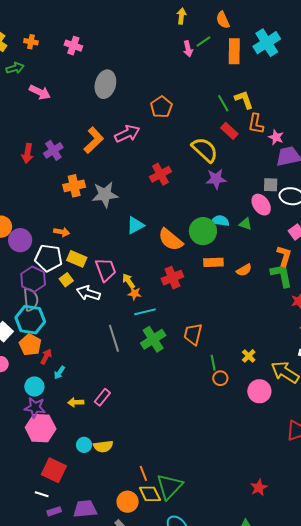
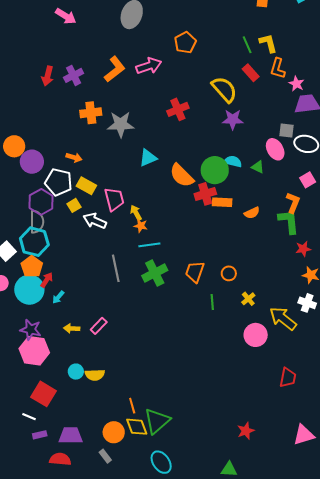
red cross: (172, 278) -> (205, 194), moved
orange circle: (220, 378) -> (229, 273), moved
cyan circle: (34, 387) -> (29, 290), moved, size x1.5

